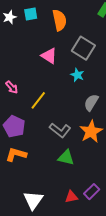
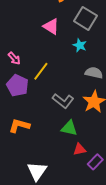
gray semicircle: (91, 102) -> (94, 73), turned 72
purple pentagon: (14, 126) -> (17, 85), moved
red triangle: (71, 197) -> (80, 149), moved

